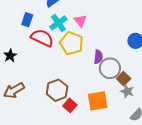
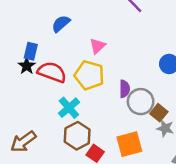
pink triangle: (80, 21) -> (97, 46), turned 32
cyan cross: (58, 23) -> (69, 108), moved
black star: (10, 56) -> (27, 66), moved

